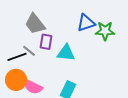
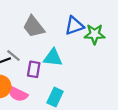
gray trapezoid: (35, 24) -> (34, 27), moved
purple rectangle: (46, 42) -> (34, 69), moved

